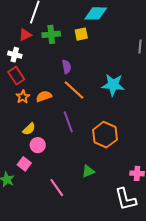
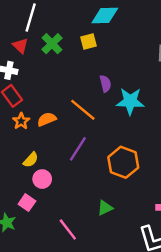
green cross: (51, 34) -> (52, 44), turned -36
red triangle: (25, 35) -> (20, 46), turned -48
purple semicircle: (67, 67) -> (105, 84), moved
purple line: (68, 122) -> (78, 149), turned 55

